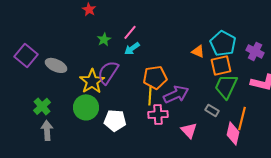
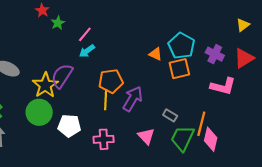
green star: (104, 39) -> (58, 23), moved
green trapezoid: (226, 86) -> (183, 138), moved
purple arrow: (176, 94) -> (133, 99), turned -35
pink cross: (158, 114) -> (104, 139), moved
pink diamond: (233, 133) -> (211, 139), moved

